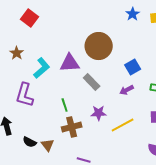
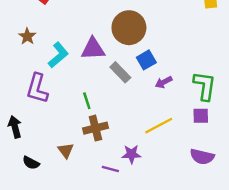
blue square: (133, 67) -> (146, 60), moved
purple star: (99, 113) -> (131, 154), moved
black semicircle: (30, 142) -> (31, 163), moved

